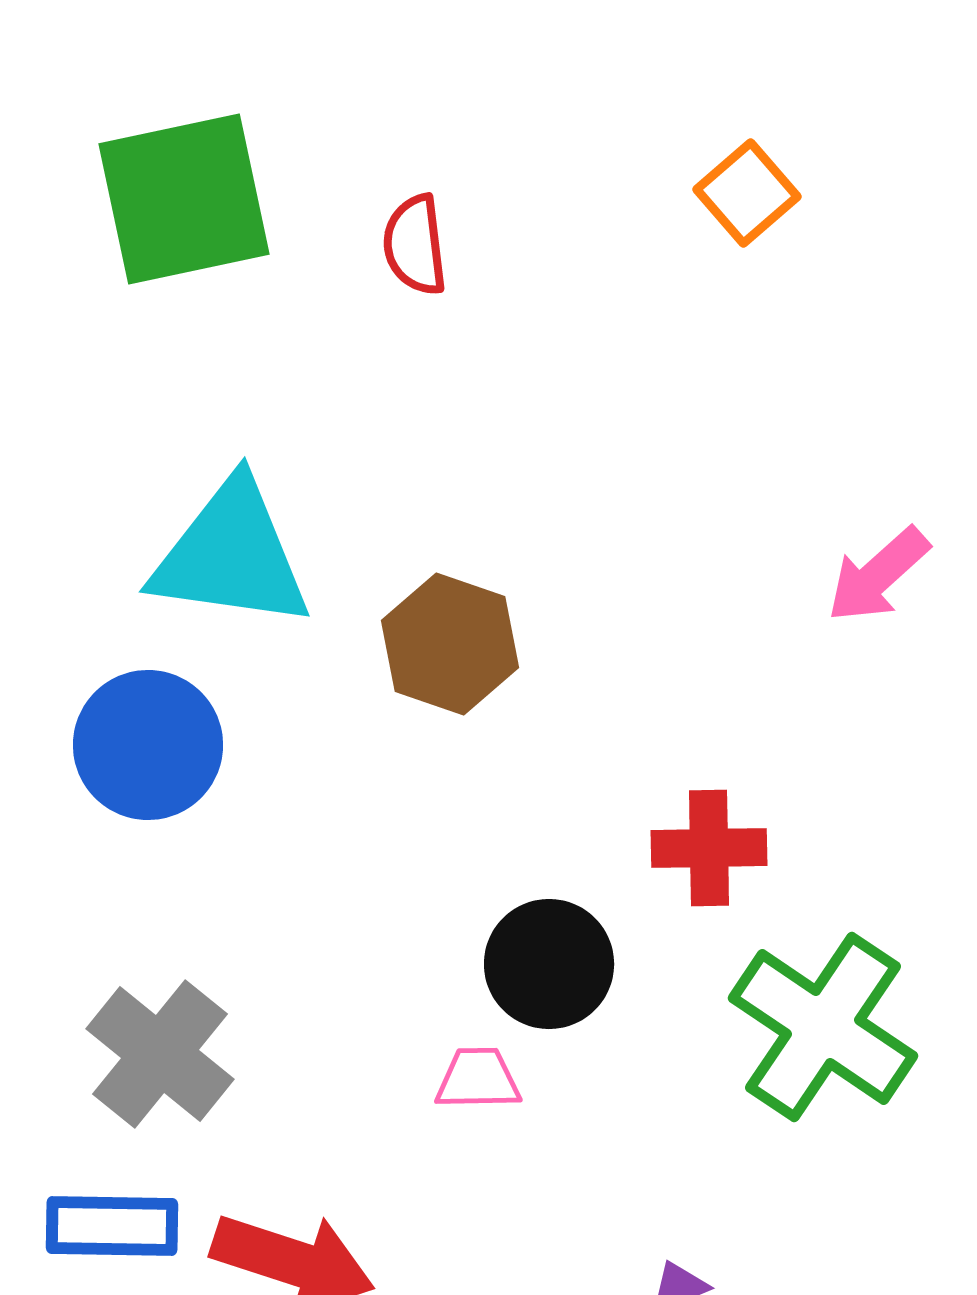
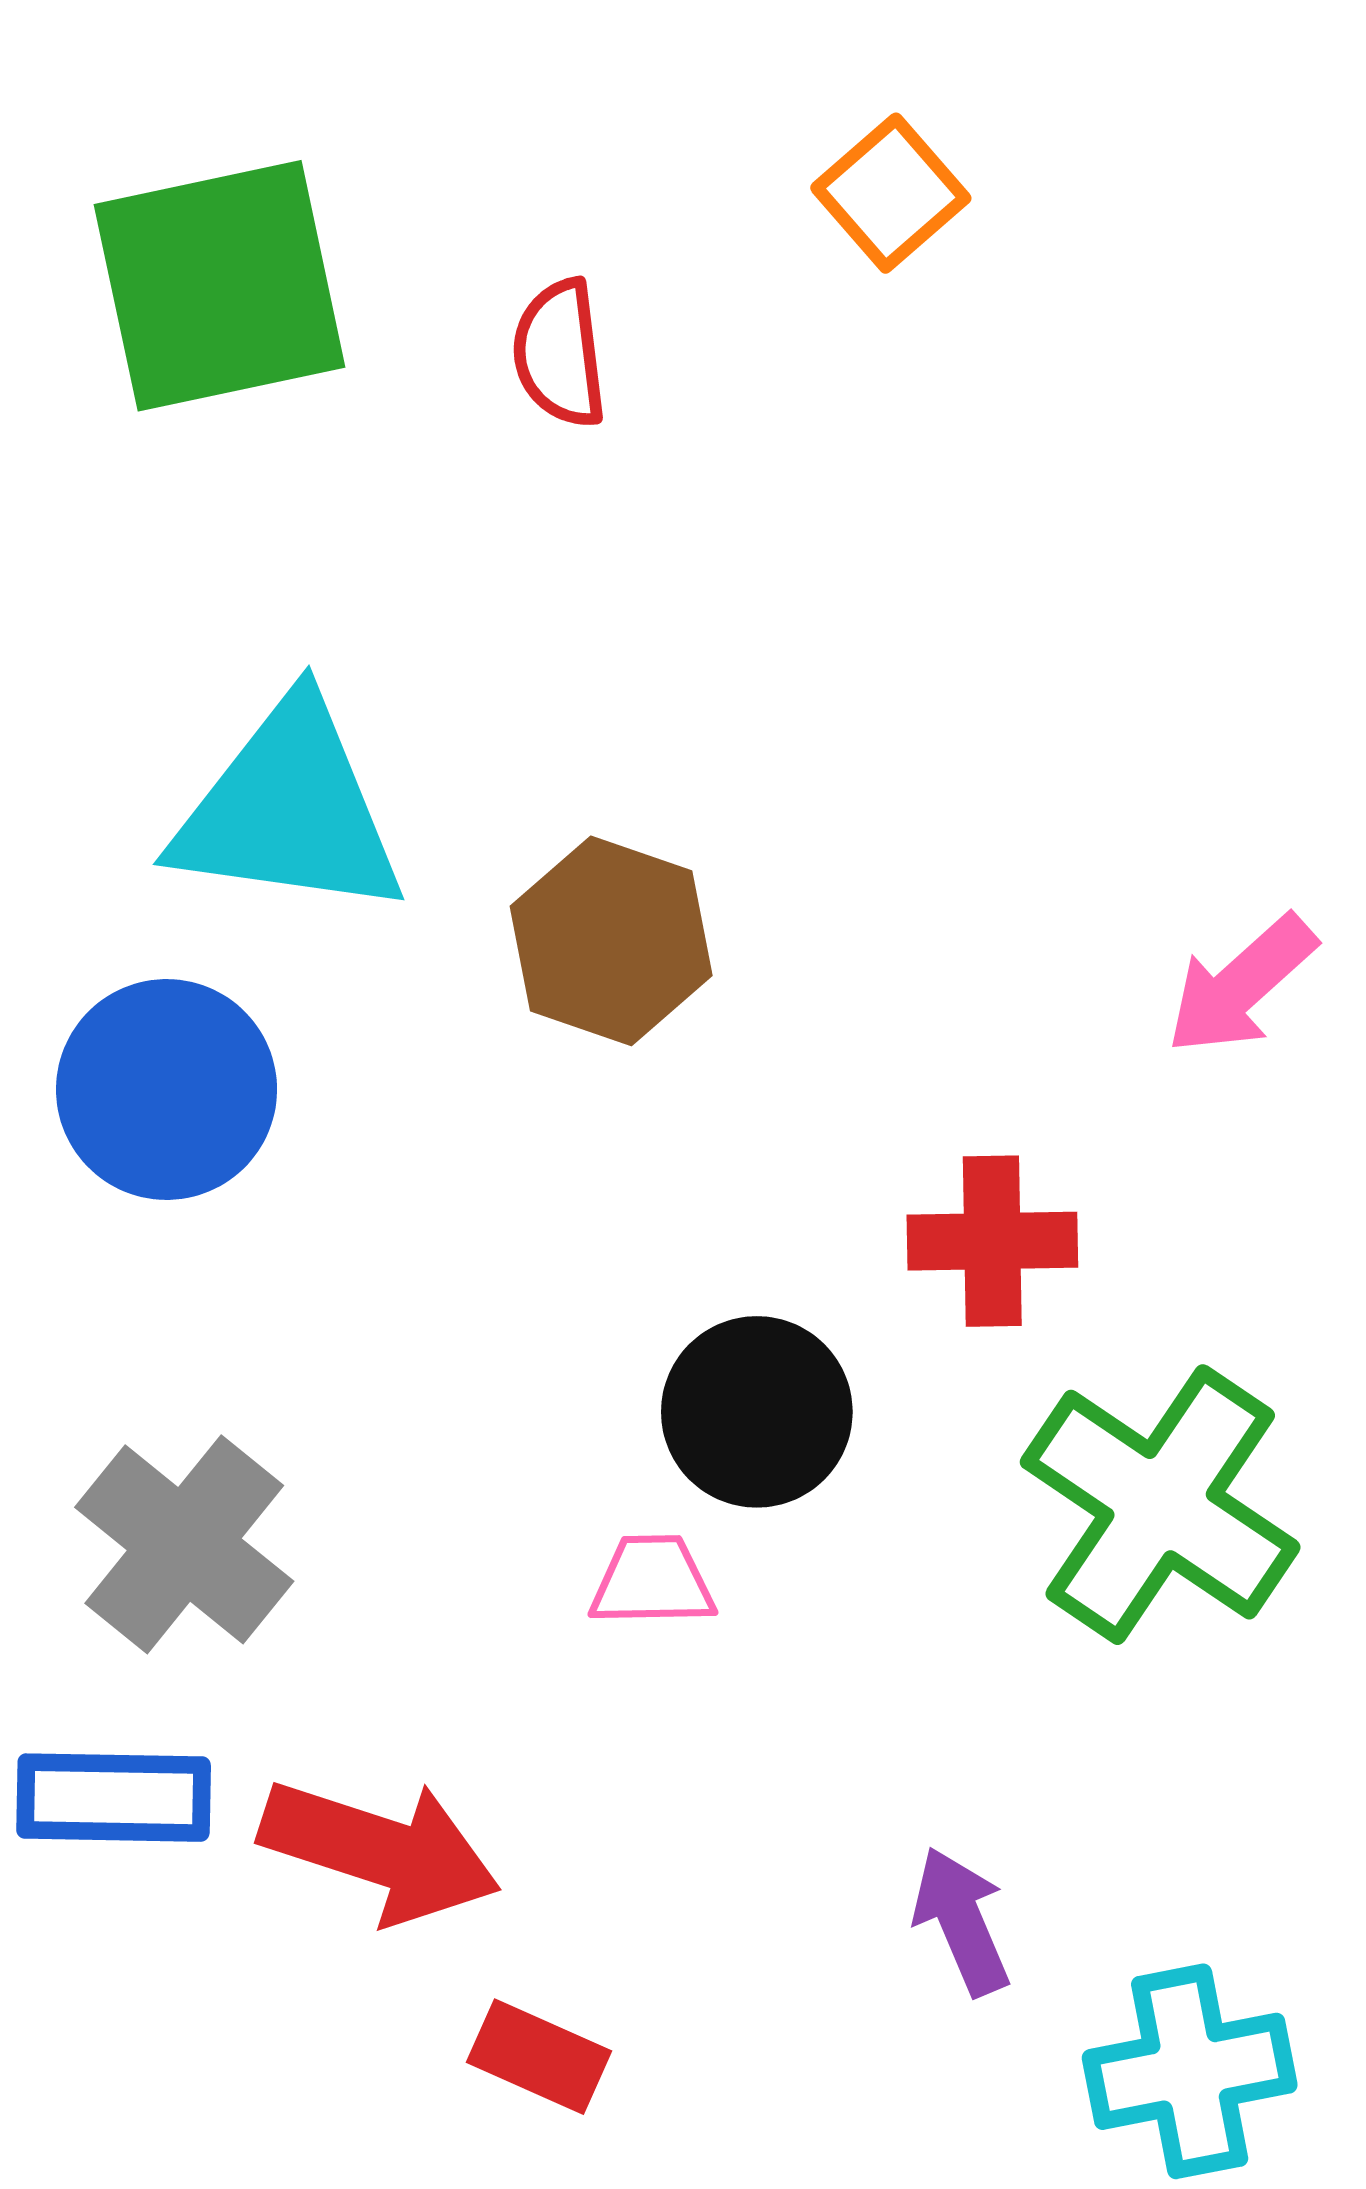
orange square: (747, 193) -> (891, 193), moved
pink arrow: (878, 575) -> (1241, 985), moved

